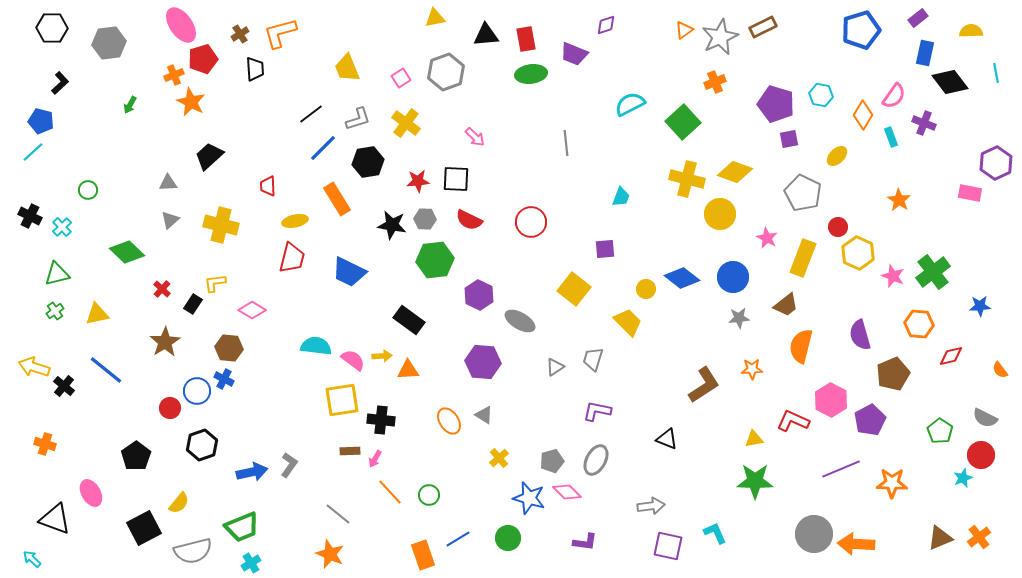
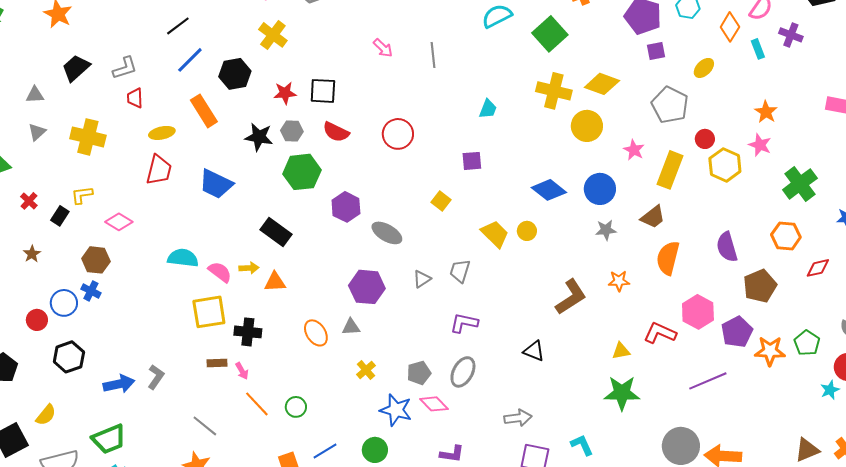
gray L-shape: (358, 119) -> (125, 68), moved
pink arrow: (475, 137) -> (383, 48), moved
pink star: (893, 276) -> (760, 145), moved
yellow square: (574, 289) -> (441, 201), size x0.6
yellow circle: (646, 289) -> (527, 231), moved
brown star: (165, 342) -> (32, 254), size x0.6
purple hexagon: (483, 362) -> (367, 287), moved
gray triangle: (484, 415) -> (351, 327), turned -36
pink arrow: (375, 459) -> (242, 371), turned -60
orange star: (892, 483) -> (770, 351), moved

